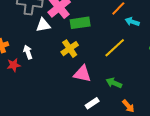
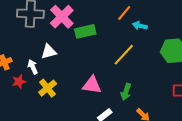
white triangle: (43, 25) -> (49, 52), moved
yellow cross: (70, 49) -> (48, 88), moved
green arrow: (114, 83) -> (126, 92), turned -91

